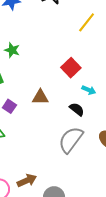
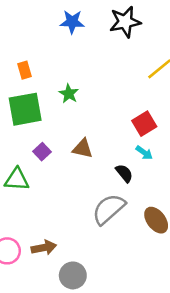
green star: (12, 50) -> (69, 94), moved
red square: (71, 68) -> (144, 124), moved

